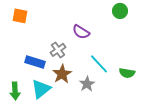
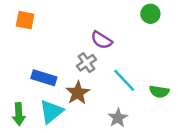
gray cross: (58, 50) -> (86, 63), moved
gray star: (87, 84) -> (118, 118), moved

